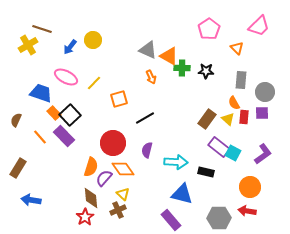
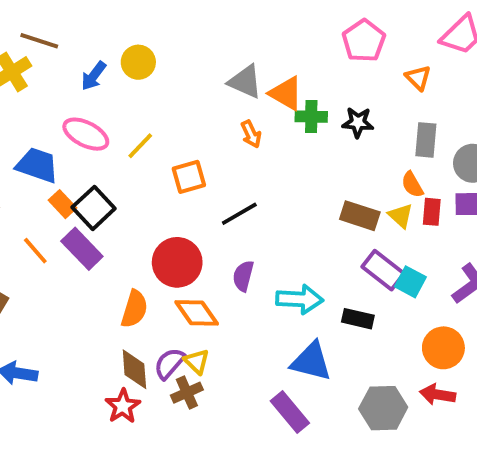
brown rectangle: (207, 119) -> (360, 216), turned 72
purple semicircle: (104, 178) -> (169, 363), moved

